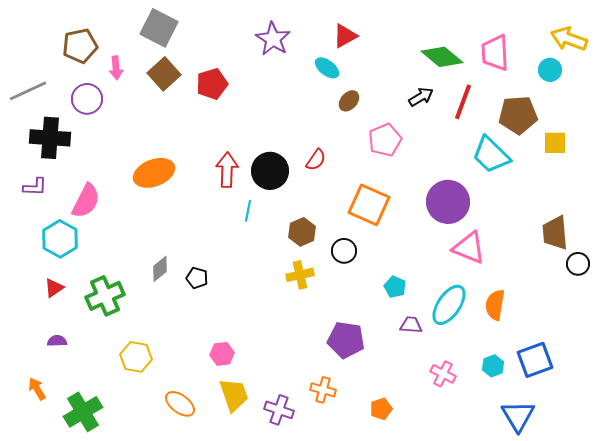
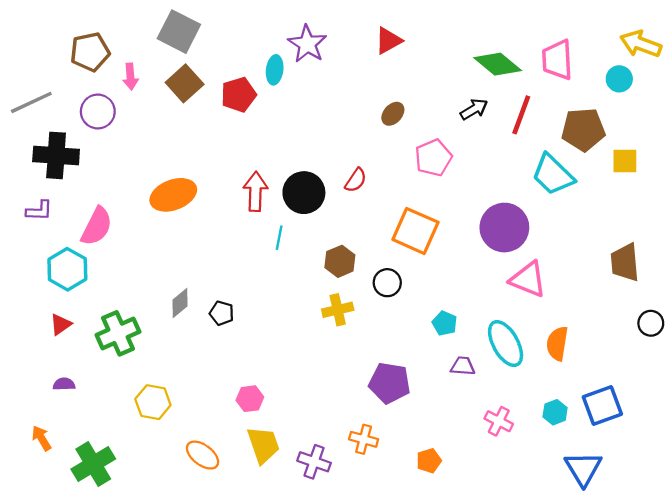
cyan ellipse: (327, 68) -> (275, 70), moved, turned 60
black circle: (578, 264) -> (651, 323), moved
cyan ellipse: (449, 305) -> (506, 344), turned -63

